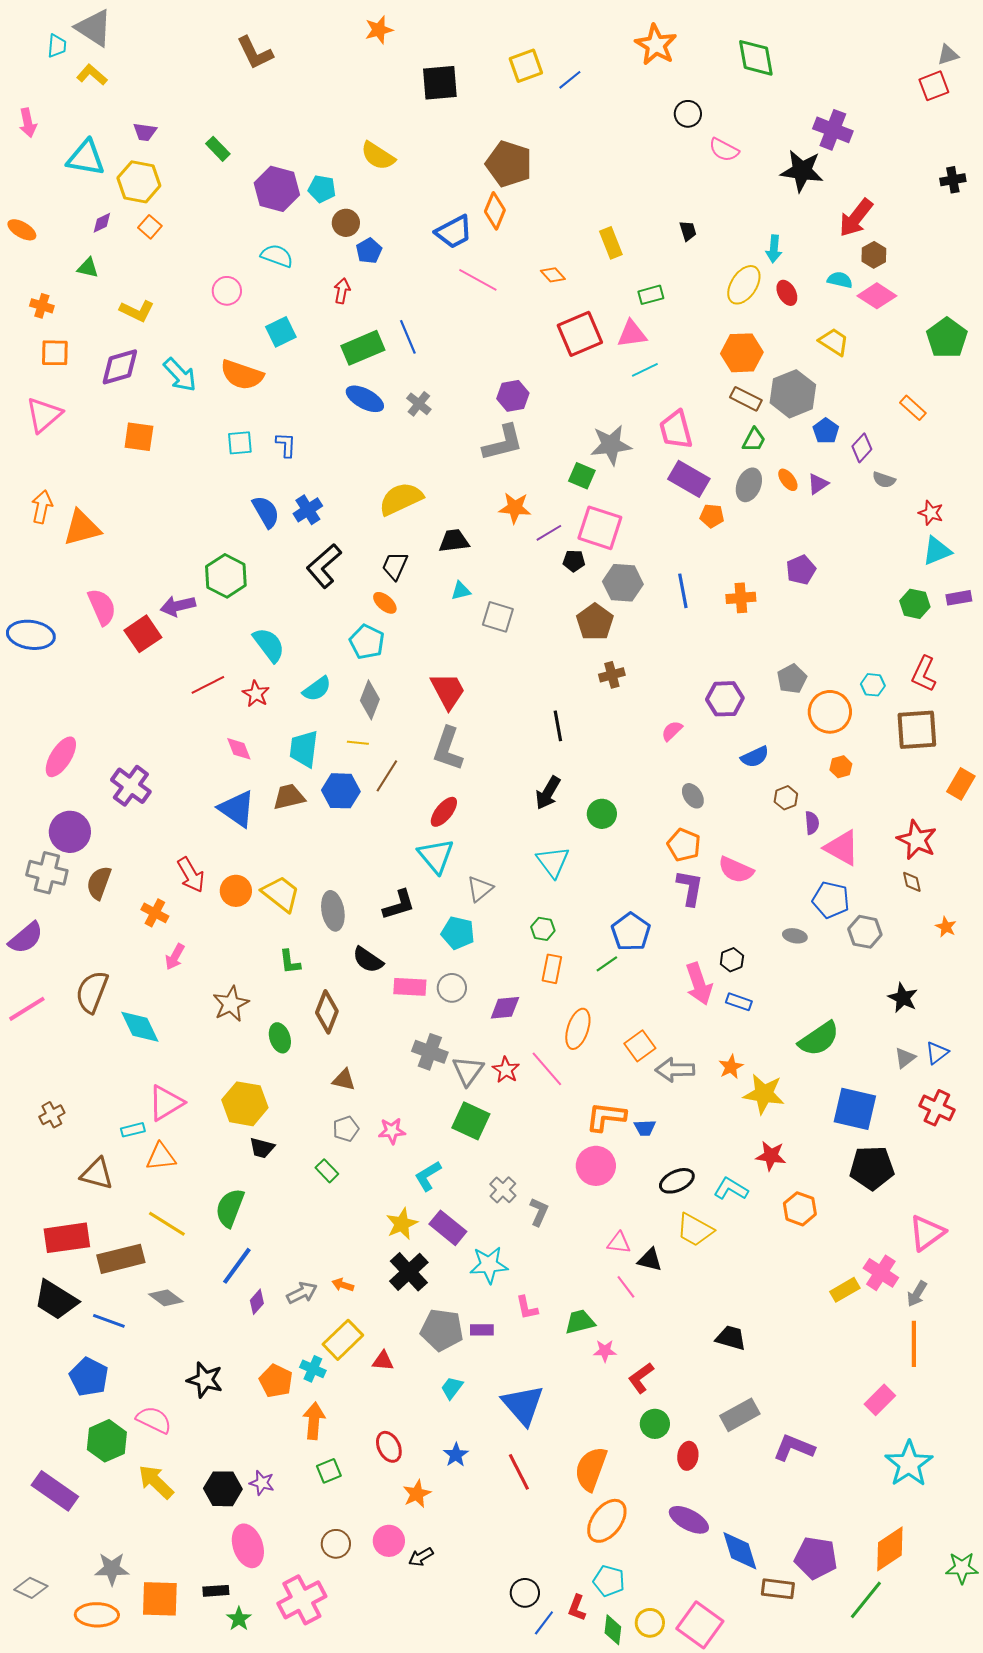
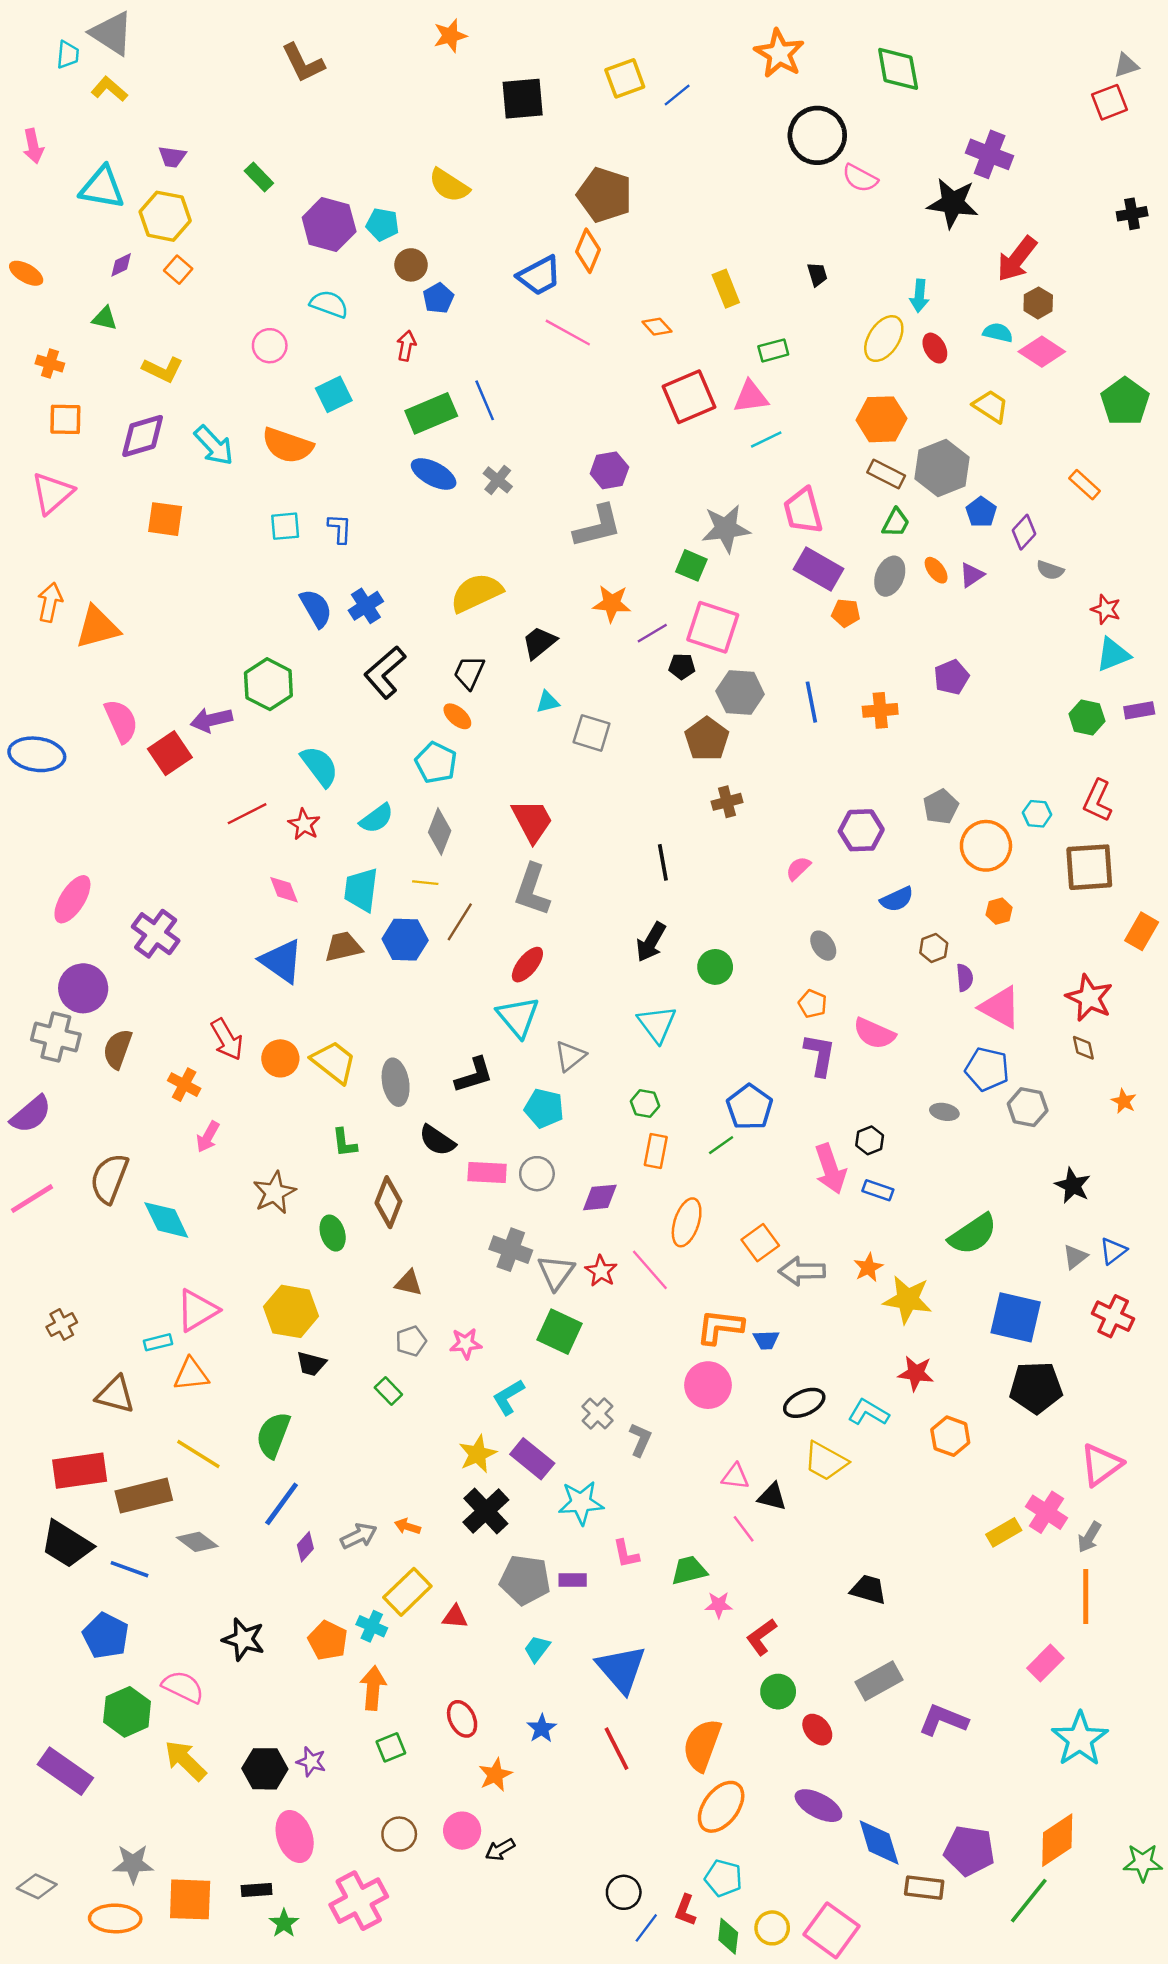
black circle: (688, 114) -> (817, 135), size x1.8
black trapezoid: (454, 541) -> (539, 643), turned -32
orange pentagon: (684, 845) -> (813, 1004), size x0.7
red ellipse: (688, 1456) -> (817, 1730), turned -48

